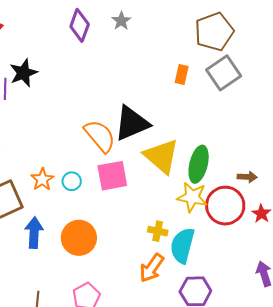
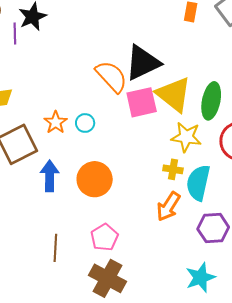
pink square: (112, 176) -> (142, 102), moved
yellow star: (192, 197) -> (186, 137), moved

